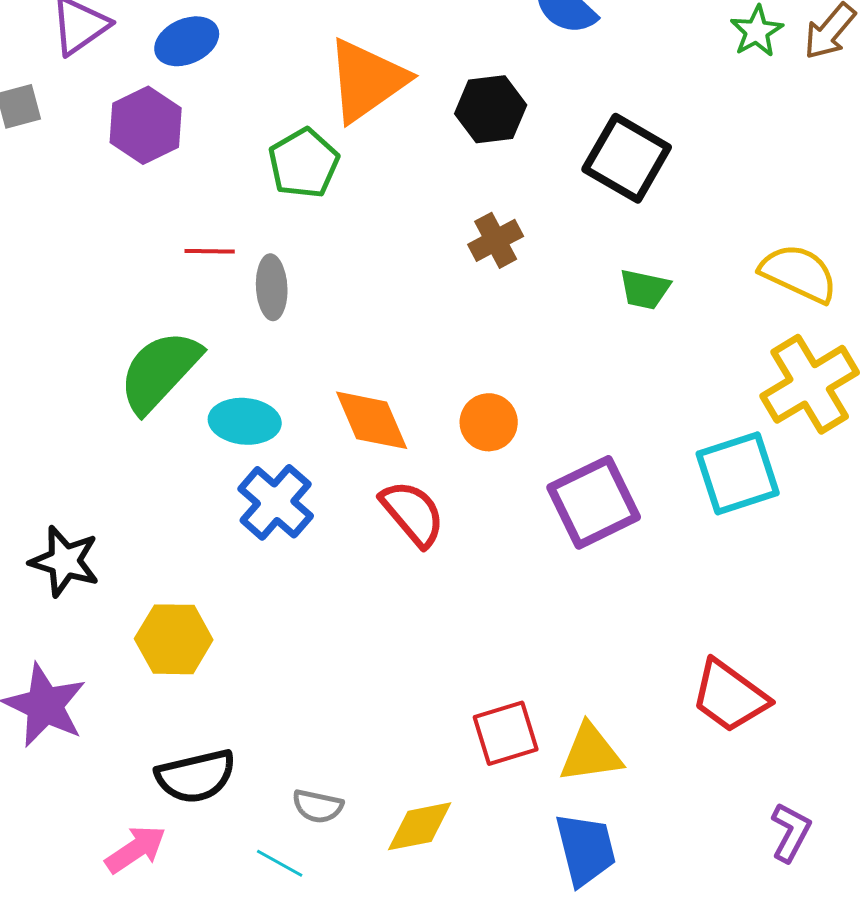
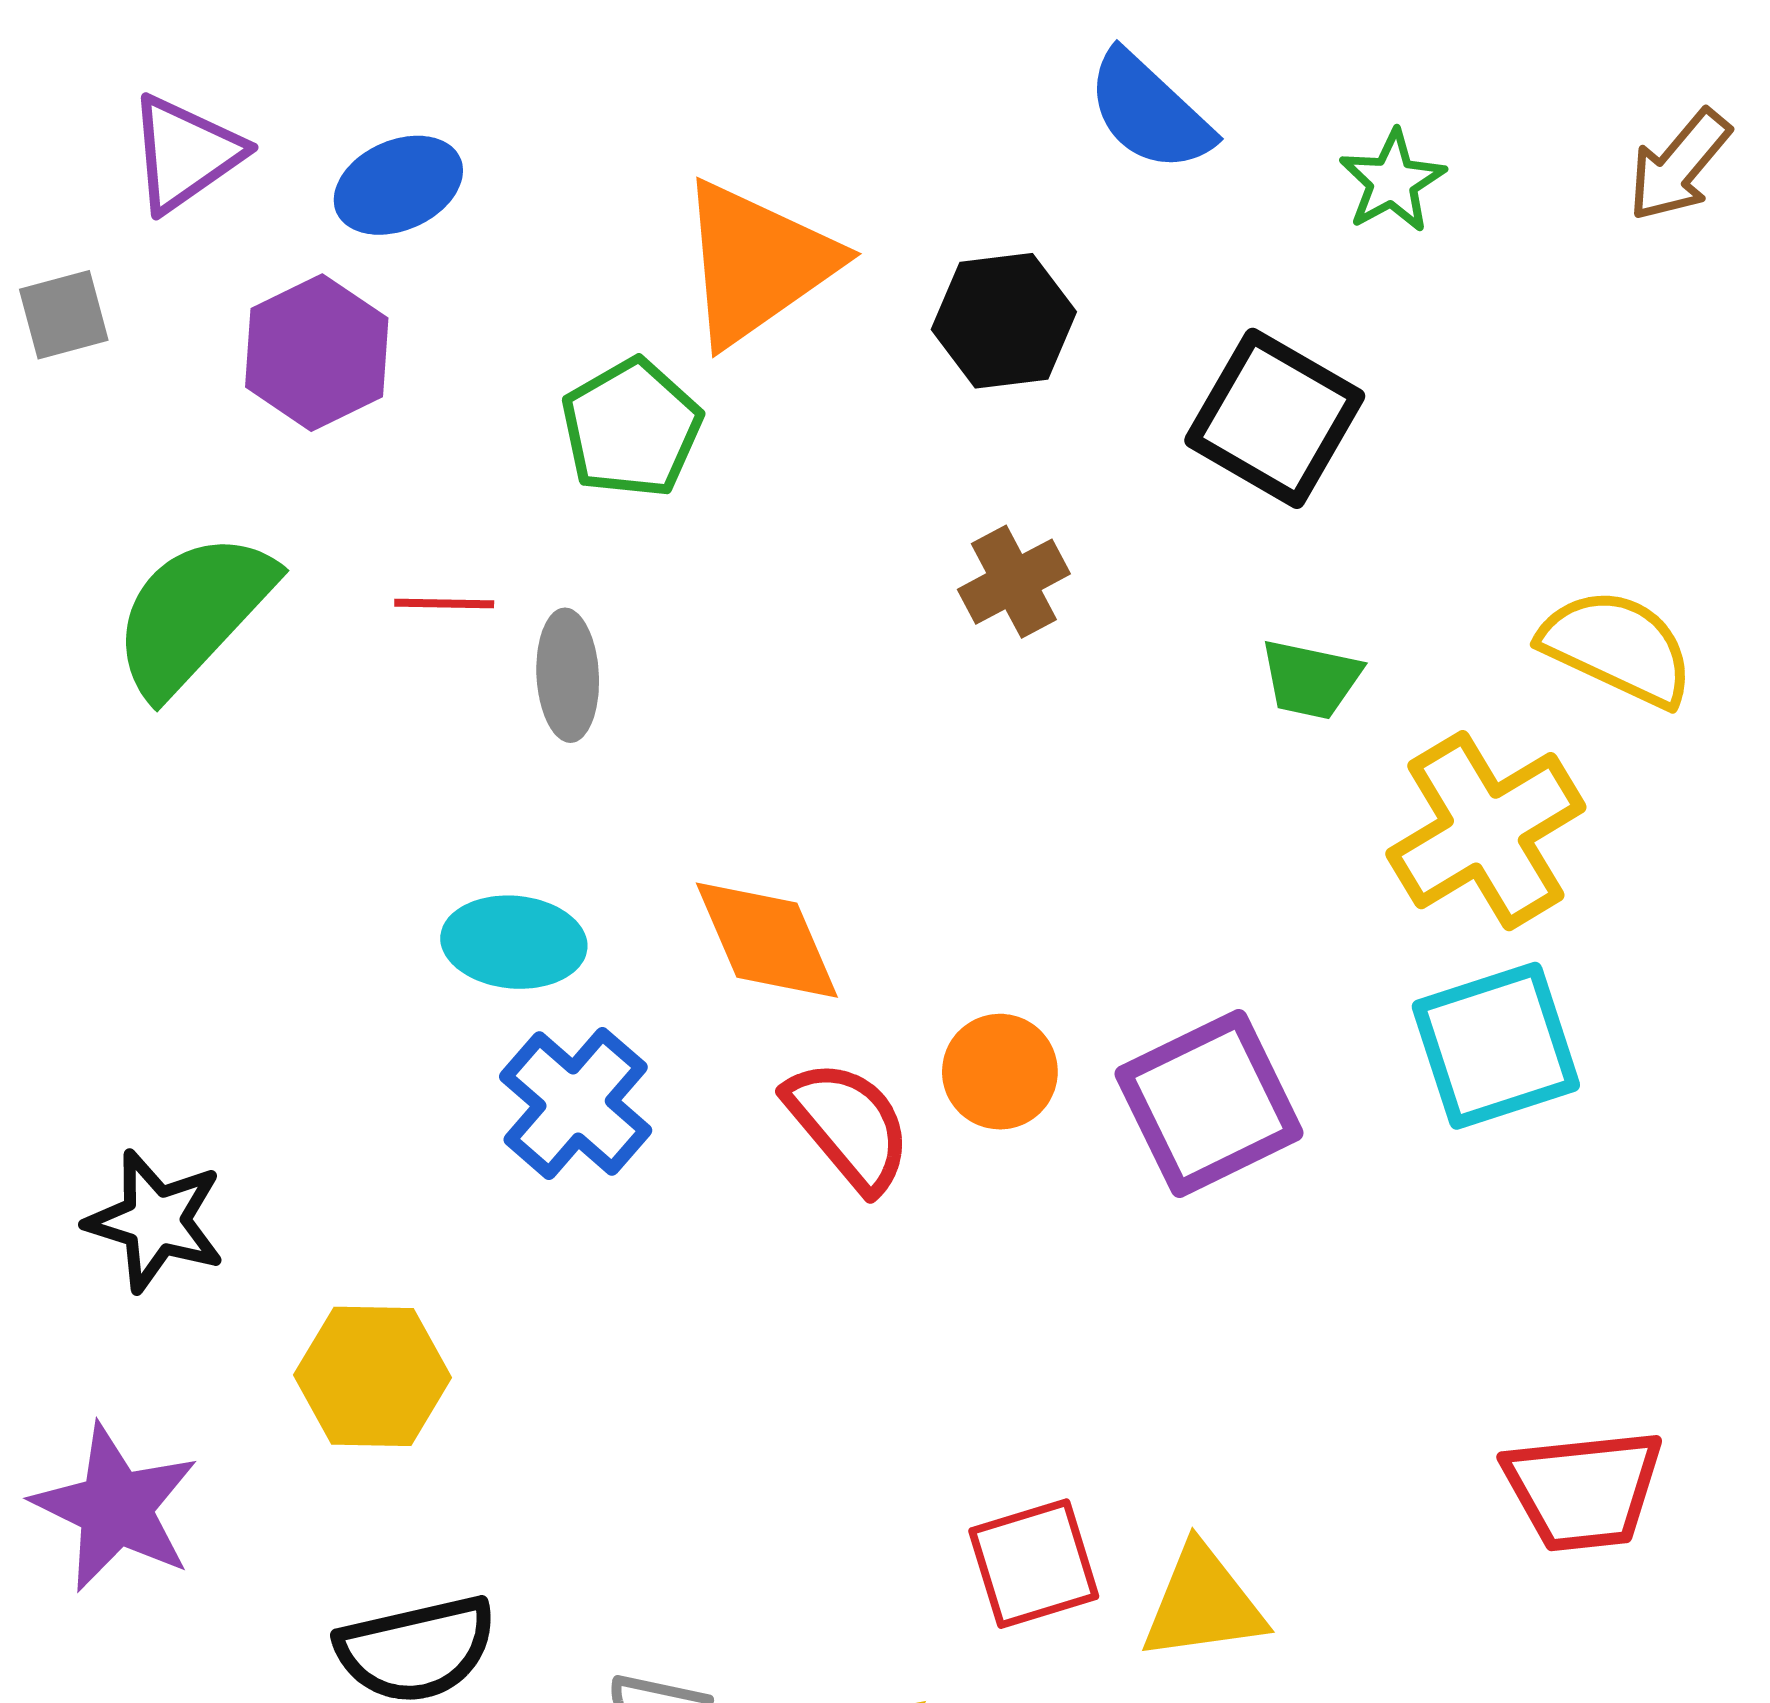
green star: (757, 31) -> (1392, 181), moved
green semicircle: (160, 371) -> (193, 613), moved
yellow cross: (810, 384) -> (1486, 831), moved
orange circle: (489, 422) -> (1000, 1072), moved
red trapezoid: (730, 696) -> (1583, 1490), moved, turned -42

